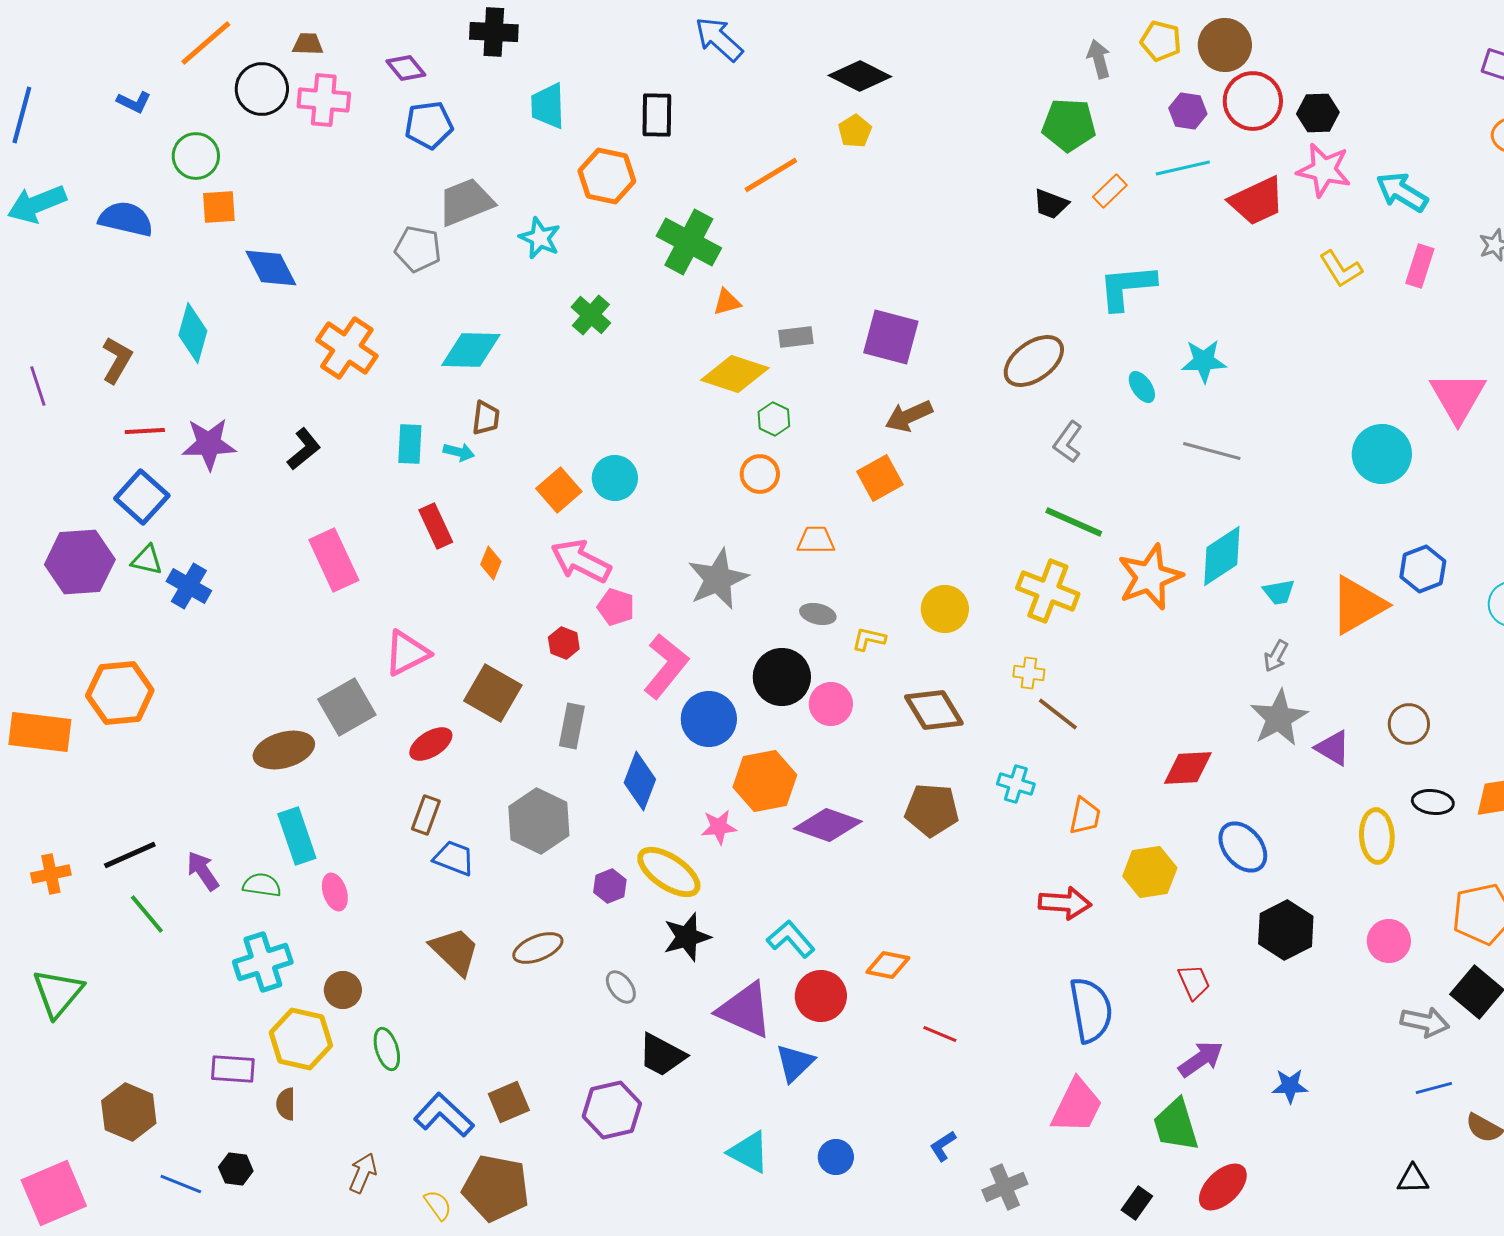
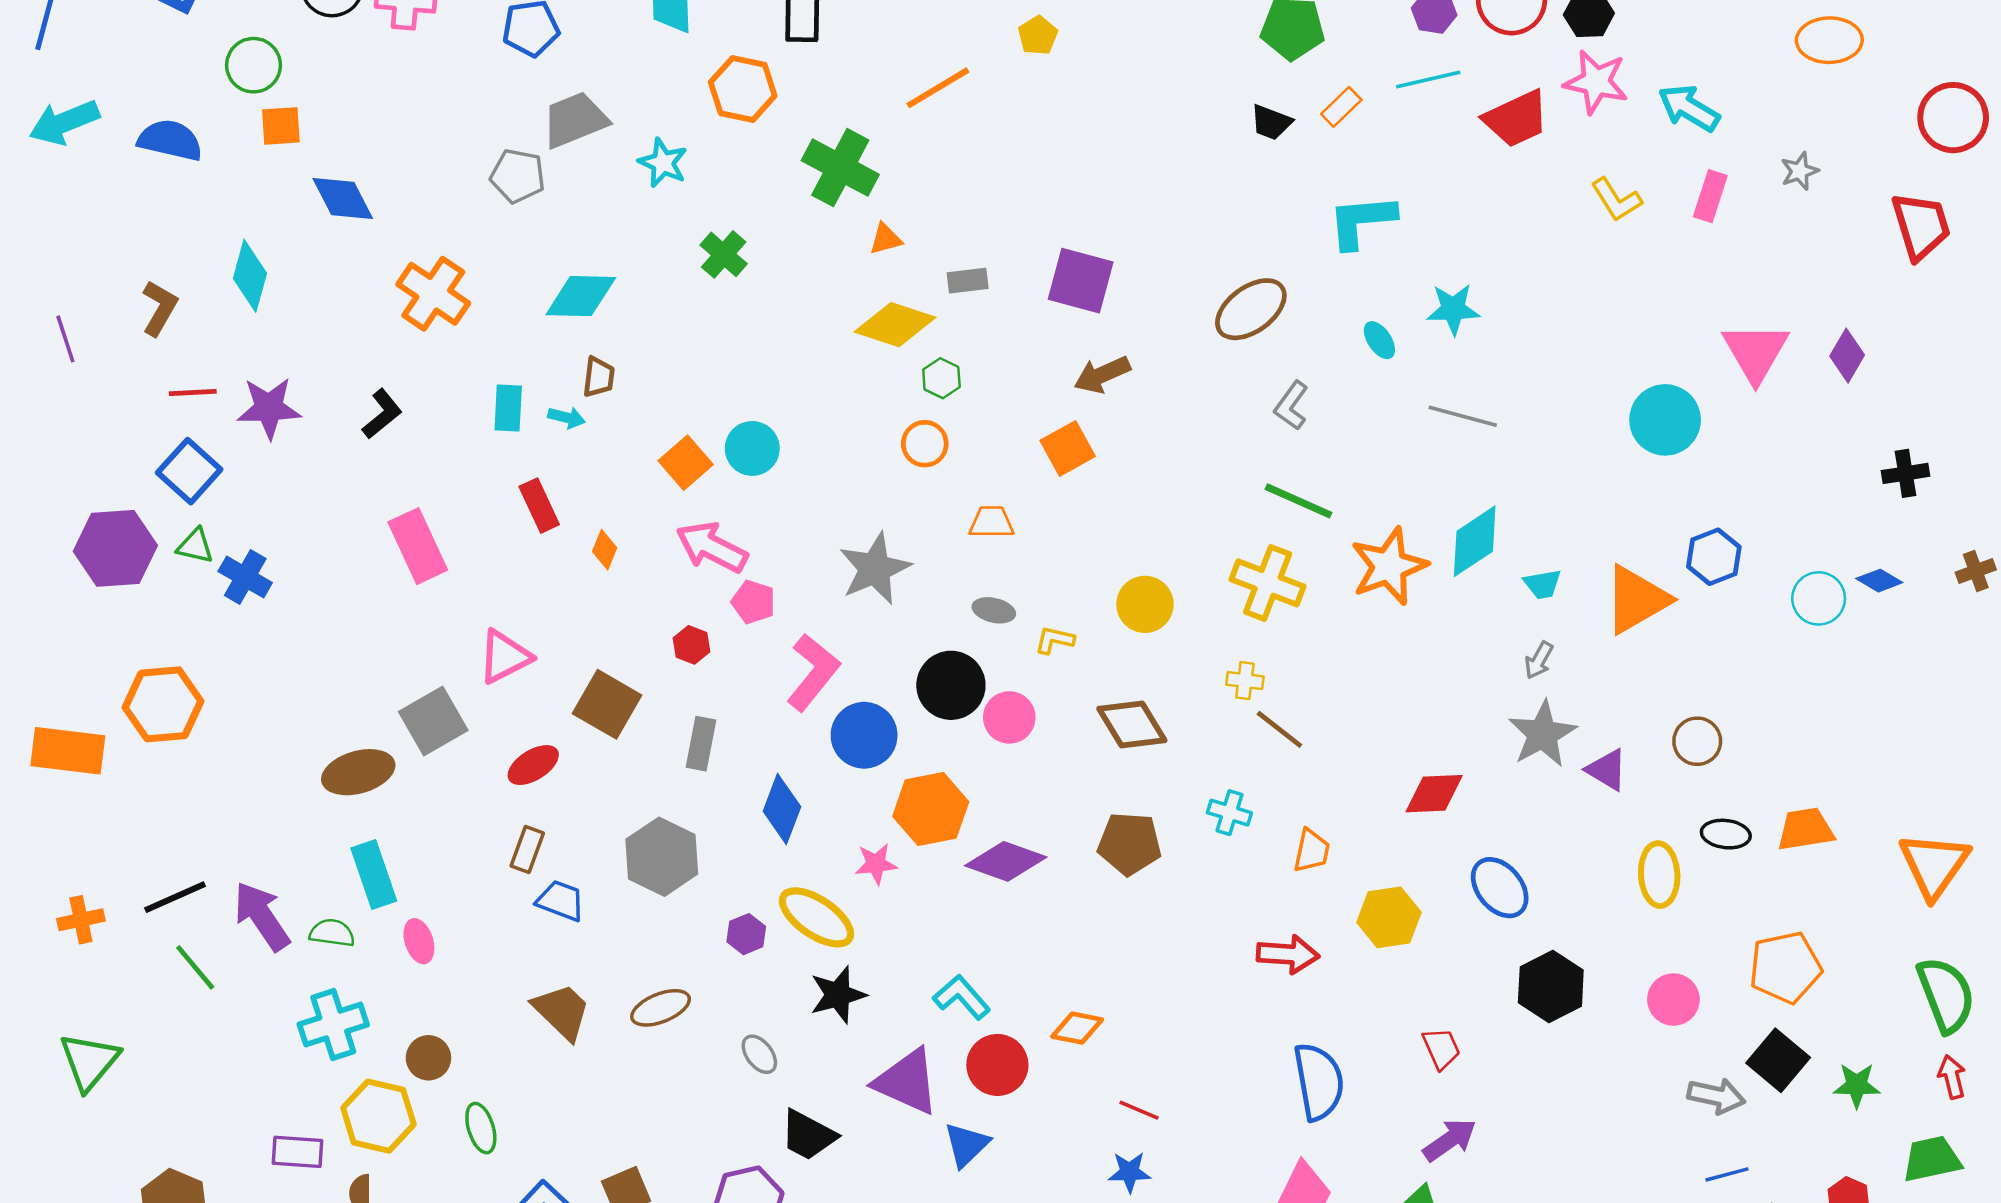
purple arrow: (203, 871) -> (262, 916), size x1.5
blue star: (1290, 1086) -> (1129, 1172), moved

